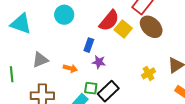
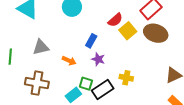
red semicircle: (109, 21) -> (115, 20), size x0.7
brown ellipse: (151, 27) -> (156, 33), turned -35
yellow cross: (148, 73) -> (126, 78), moved, turned 32

